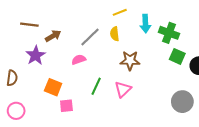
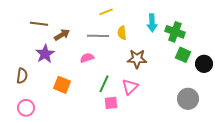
yellow line: (120, 12) -> (106, 12), moved
gray line: (90, 37) -> (98, 36), turned 45
pink square: (66, 106) -> (111, 103), moved

